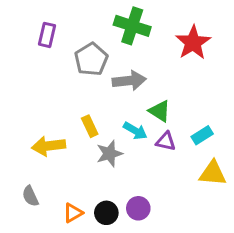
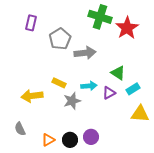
green cross: (132, 26) -> (100, 17), moved
green triangle: (160, 111) -> (118, 73), moved
yellow rectangle: (90, 126) -> (59, 83), turned -40
cyan arrow: (135, 131) -> (89, 86), turned -35
purple triangle: (166, 141) -> (109, 93), turned -40

